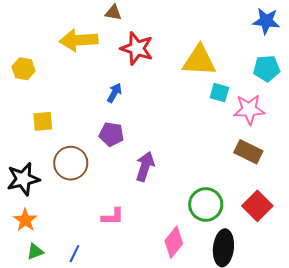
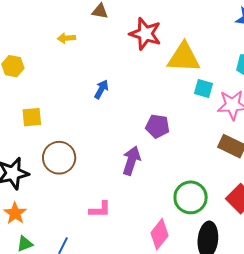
yellow arrow: (79, 40) -> (66, 38), size x0.5
red star: (137, 48) -> (145, 34), moved
purple pentagon: (111, 134) -> (157, 126), moved

